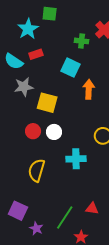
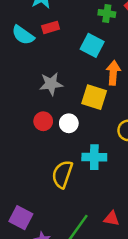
gray star: (24, 87) -> (51, 84), moved
yellow square: (47, 103) -> (94, 97), moved
yellow semicircle: (37, 170) -> (62, 174), moved

